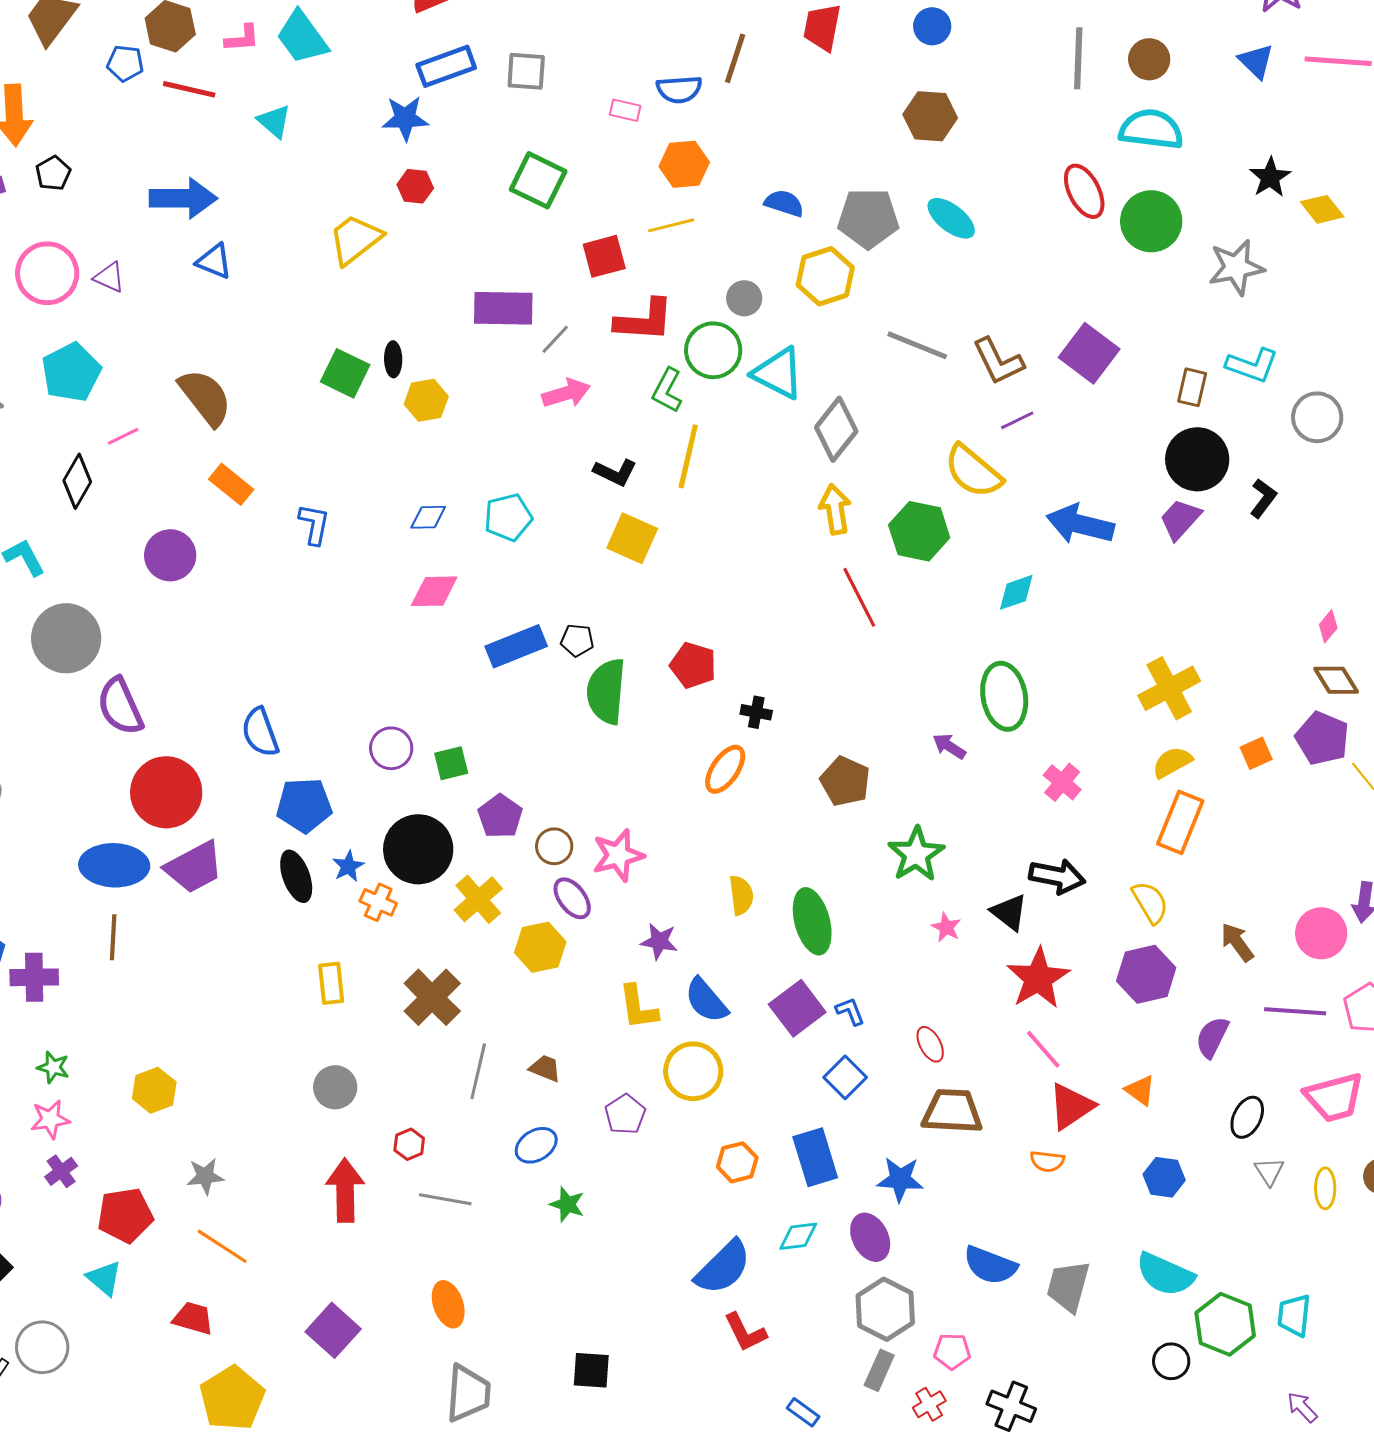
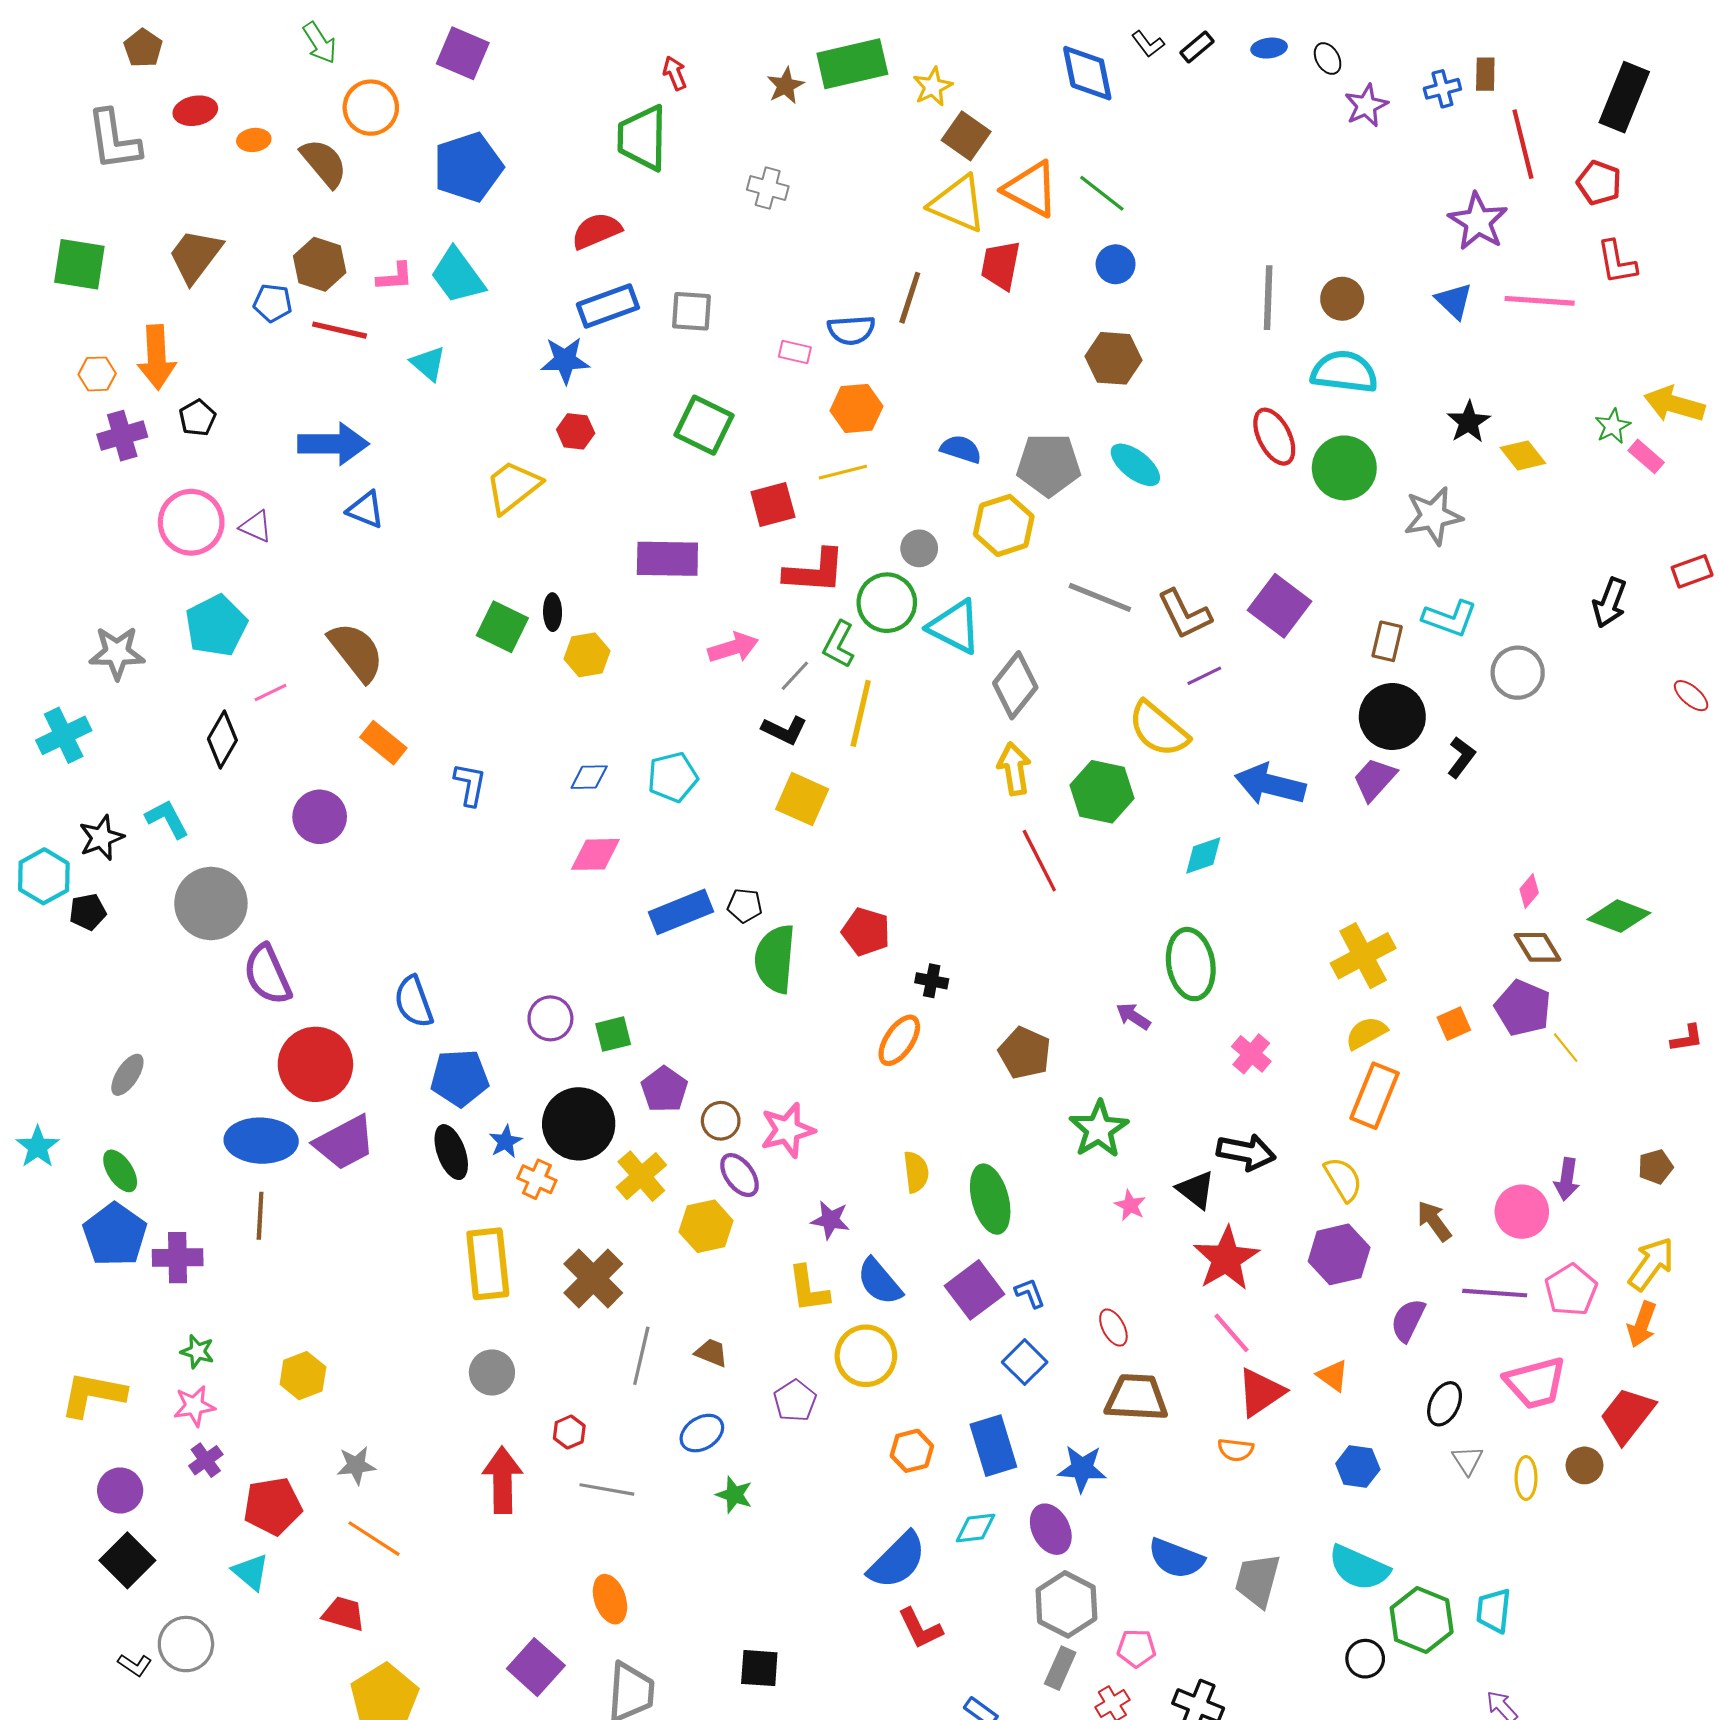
gray line: (555, 339) -> (795, 676), moved
yellow rectangle: (331, 983) -> (488, 1264), size x1.6
purple square: (333, 1330) -> (536, 1667), moved

